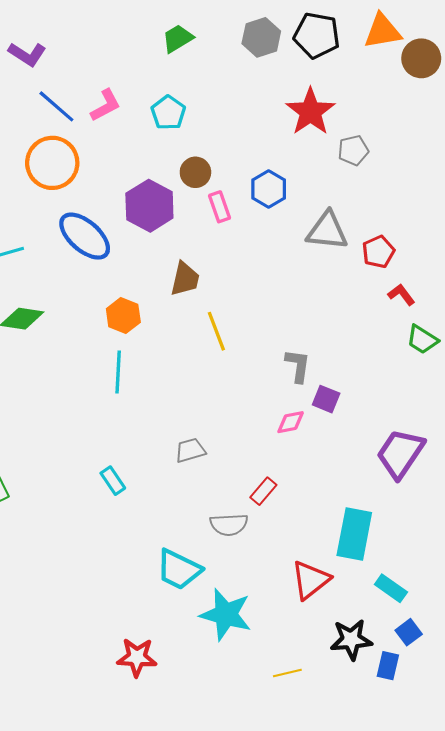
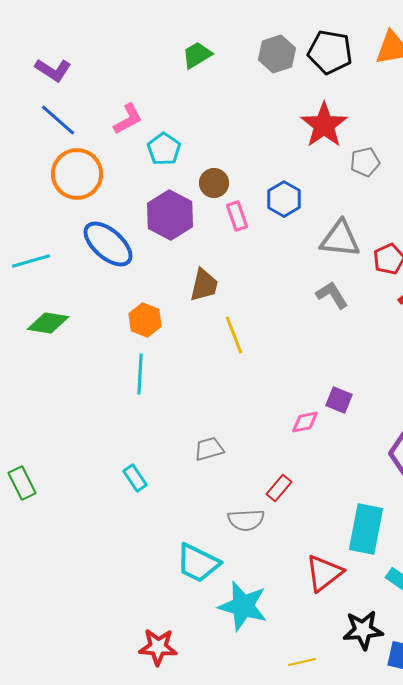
blue line: (56, 106) -> (58, 120), moved
cyan pentagon: (168, 113) -> (164, 149), moved
gray L-shape: (298, 366) -> (332, 295), moved, turned -40

